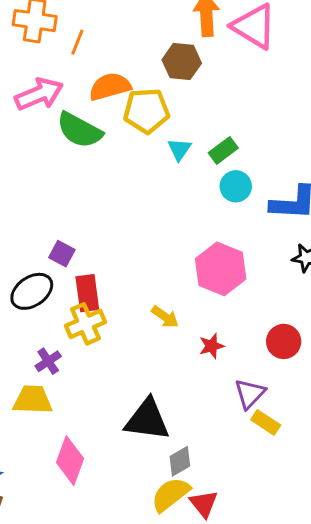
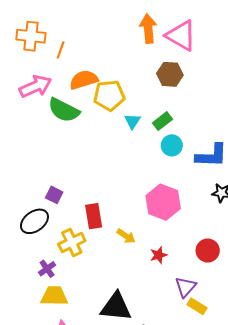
brown hexagon: (182, 62) -> (170, 74), moved
red rectangle: (87, 293) -> (94, 216), moved
yellow trapezoid: (33, 400) -> (54, 296), moved

